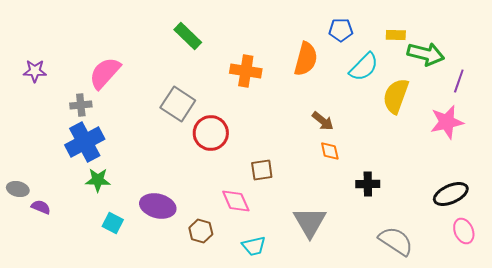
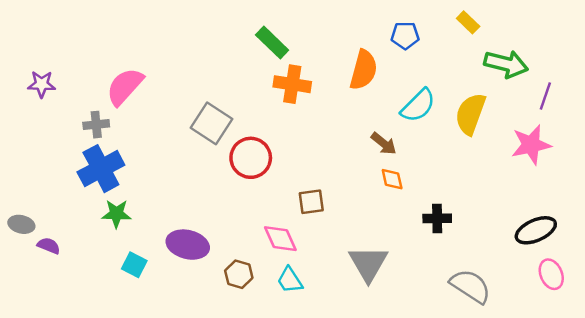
yellow rectangle: (396, 35) -> (468, 22), moved, turned 42
green rectangle: (188, 36) -> (272, 43), moved
cyan semicircle: (364, 67) -> (418, 106), moved
cyan trapezoid: (254, 246) -> (290, 280), moved, turned 70

